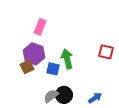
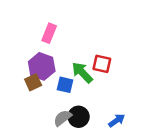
red square: (106, 52) -> (102, 64), moved
green arrow: (67, 59) -> (82, 73), turned -30

